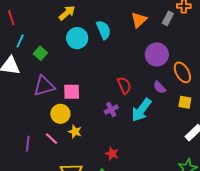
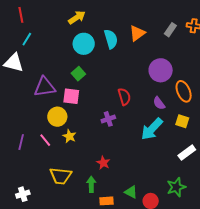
gray rectangle: (168, 18) -> (170, 30), moved
orange triangle: (139, 20) -> (137, 33), moved
green square: (40, 53) -> (78, 74), moved
cyan arrow: (141, 110) -> (152, 129), moved

